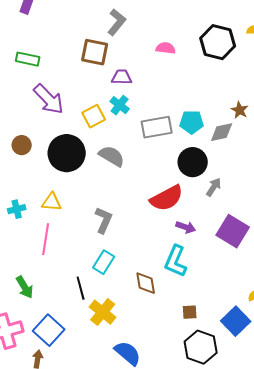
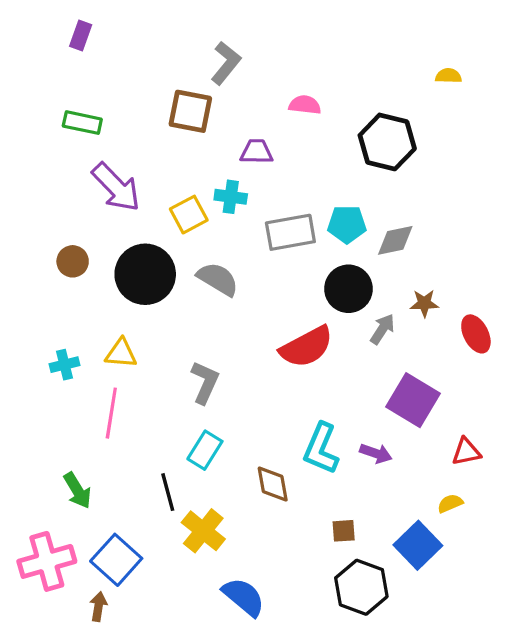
black hexagon: (218, 42) -> (387, 142), moved
purple trapezoid: (122, 77) -> (257, 152), moved
cyan cross: (120, 105) -> (231, 197), turned -30
brown star: (240, 110) -> (424, 303), moved, turned -30
purple arrow: (186, 227) -> (376, 453), moved

